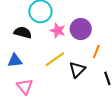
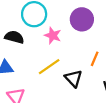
purple circle: (81, 29) -> (82, 19), moved
black triangle: (77, 70) -> (73, 79), turned -30

